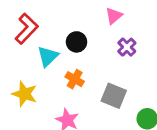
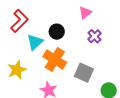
orange cross: (75, 79) -> (55, 59), size x1.6
yellow star: (25, 94) -> (17, 70), turned 30

